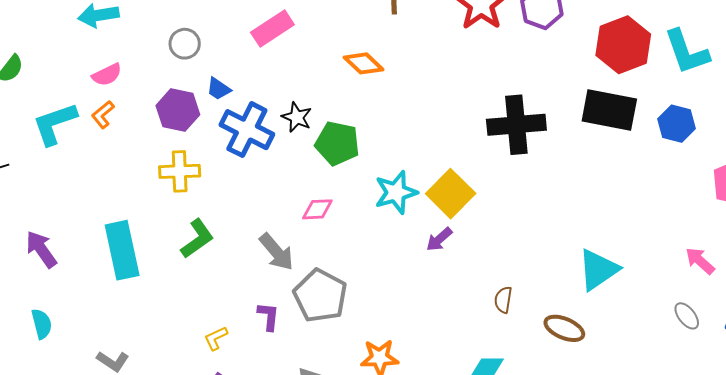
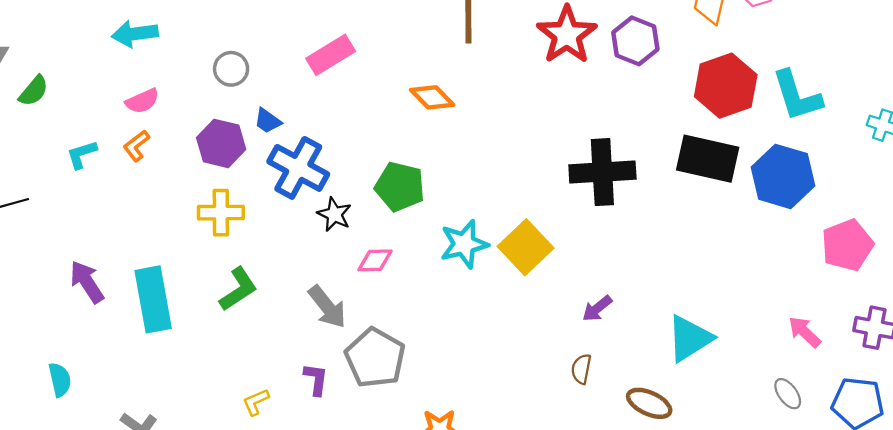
black star: (297, 117) -> (334, 214), moved
cyan L-shape: (55, 124) -> (82, 154), size x0.6
blue hexagon: (677, 124) -> (783, 176), size x1.5
purple arrow: (439, 239) -> (597, 309), moved
purple arrow: (41, 249) -> (87, 282), moved

